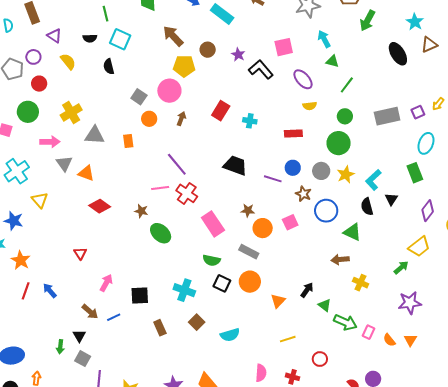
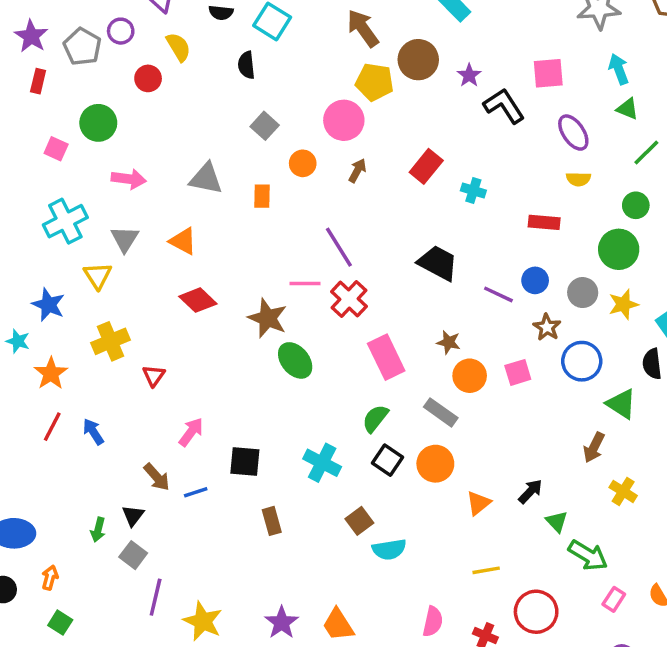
brown circle: (208, 50) -> (418, 60), size x1.5
red circle: (39, 84) -> (148, 78), moved
gray square: (139, 97) -> (265, 126), moved
yellow cross: (71, 112) -> (110, 341), moved
gray triangle: (64, 163) -> (125, 239), moved
brown star: (141, 211) -> (268, 318), size x1.6
green semicircle: (212, 260) -> (375, 418), turned 108
brown arrow: (340, 260) -> (594, 447), turned -66
brown square: (197, 322) -> (359, 521), moved
pink rectangle: (368, 332) -> (614, 599), moved
red circle: (320, 359) -> (536, 612), size x1.6

